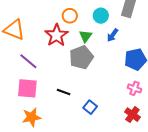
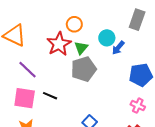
cyan circle: (101, 16) -> (107, 38), moved
green triangle: (86, 36) -> (81, 48), moved
black line: (64, 92) -> (50, 96), moved

